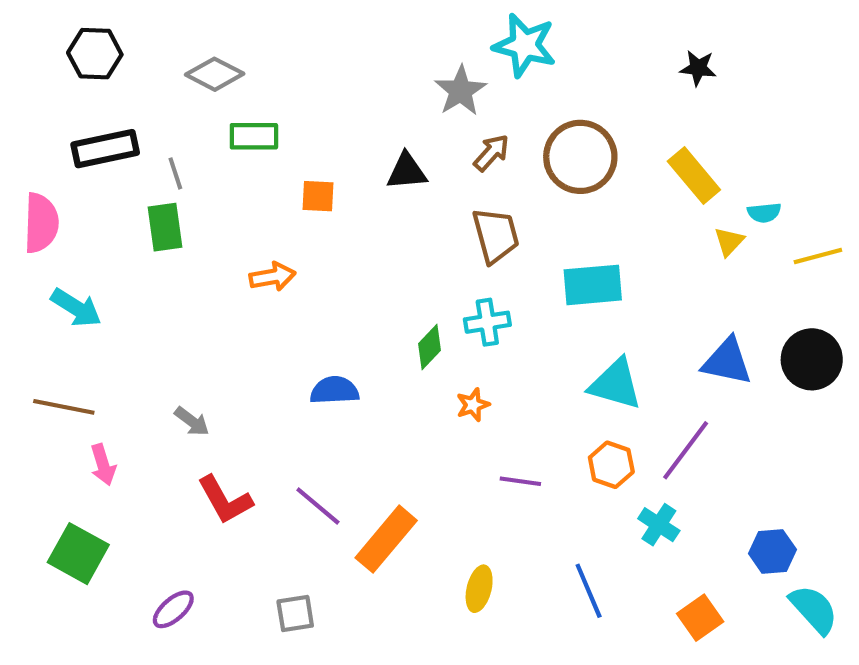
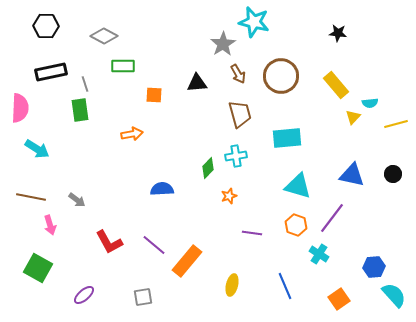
brown arrow: (491, 153) -> (238, 74), turned 108
black circle: (812, 359) -> (393, 174), size x0.6
gray arrow: (192, 421) -> (77, 200), moved

